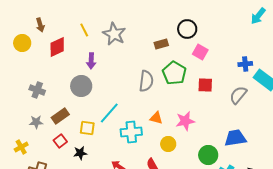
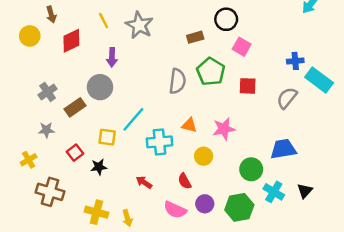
gray cross: (37, 90) -> (48, 92), turned 35
brown rectangle: (60, 116) -> (75, 107), moved

